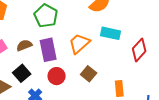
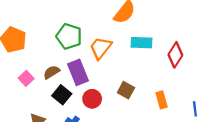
orange trapezoid: (79, 44) -> (101, 48), moved
black square: (22, 73) -> (62, 95), moved

